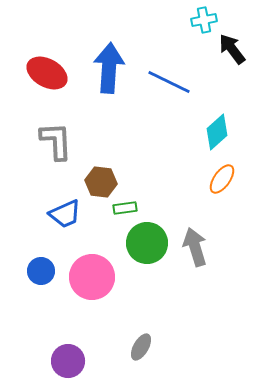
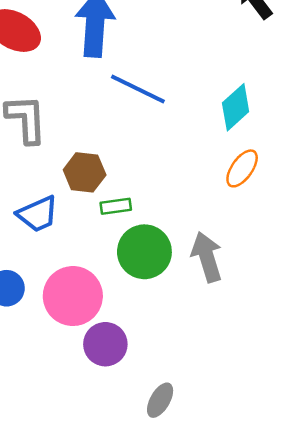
blue line: (169, 82) -> (138, 89), moved
gray ellipse: (141, 347) -> (160, 400), moved
purple circle: (68, 361) -> (105, 344), moved

